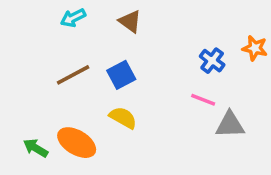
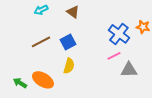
blue cross: (212, 61) -> (119, 34), size x1.5
pink line: (203, 100) -> (114, 56), turned -48
yellow semicircle: (123, 118) -> (69, 66), turned 77

